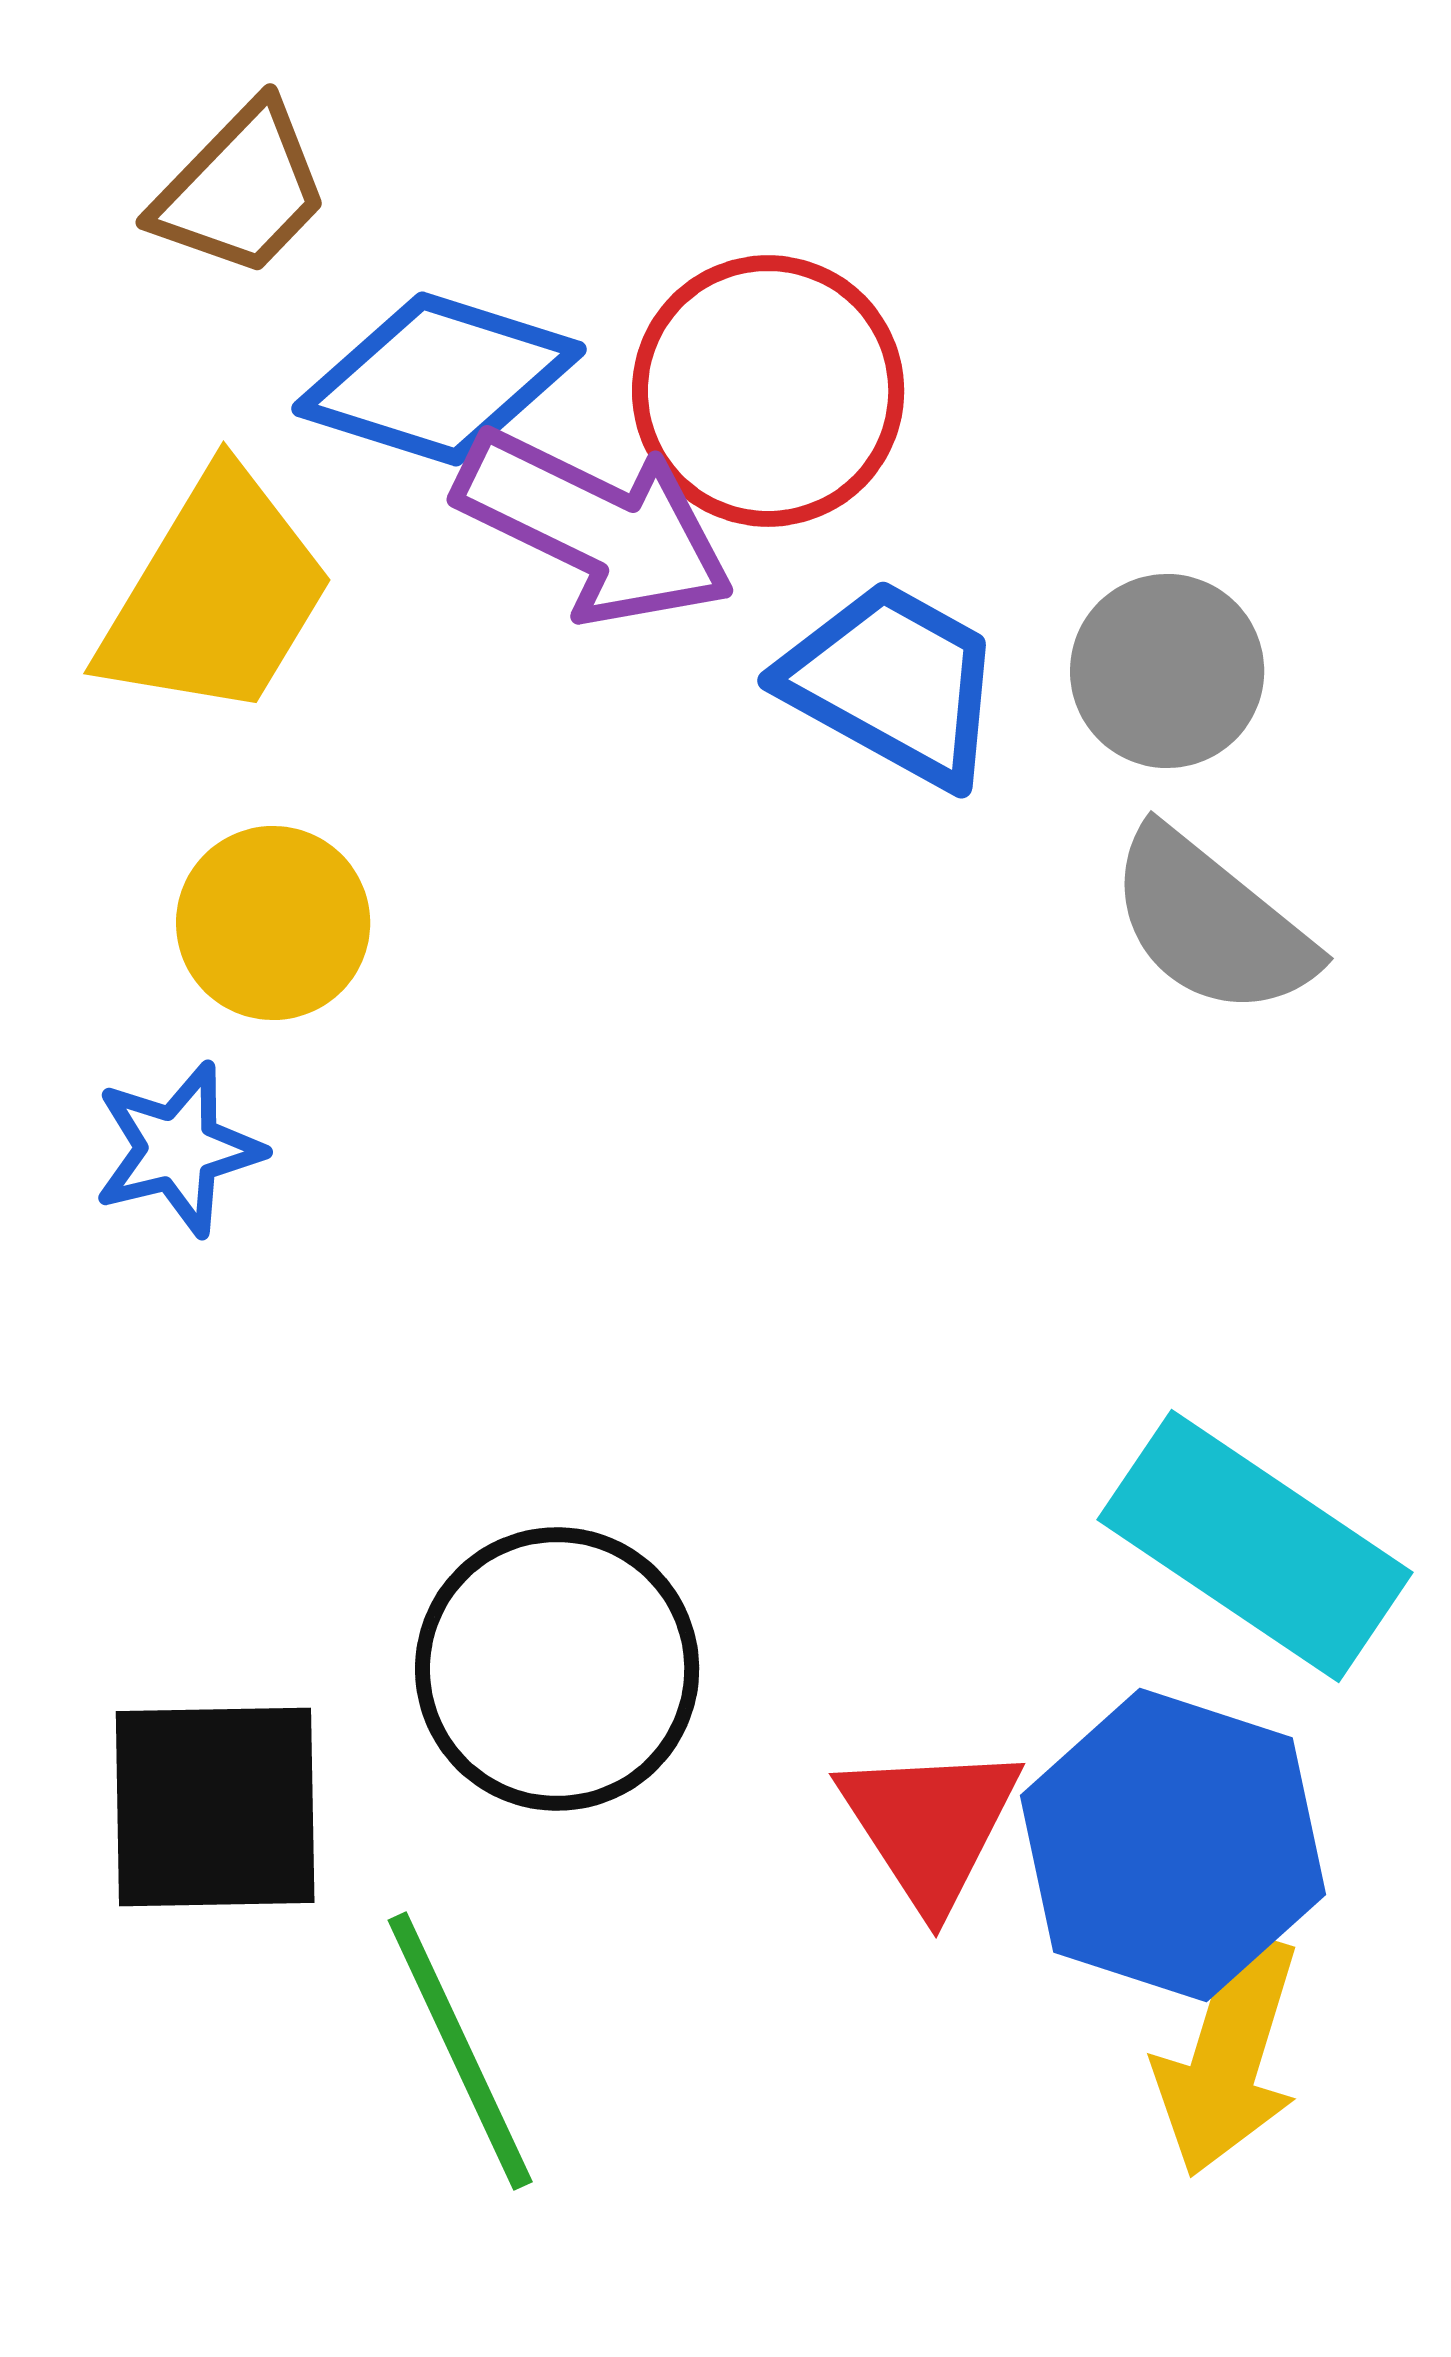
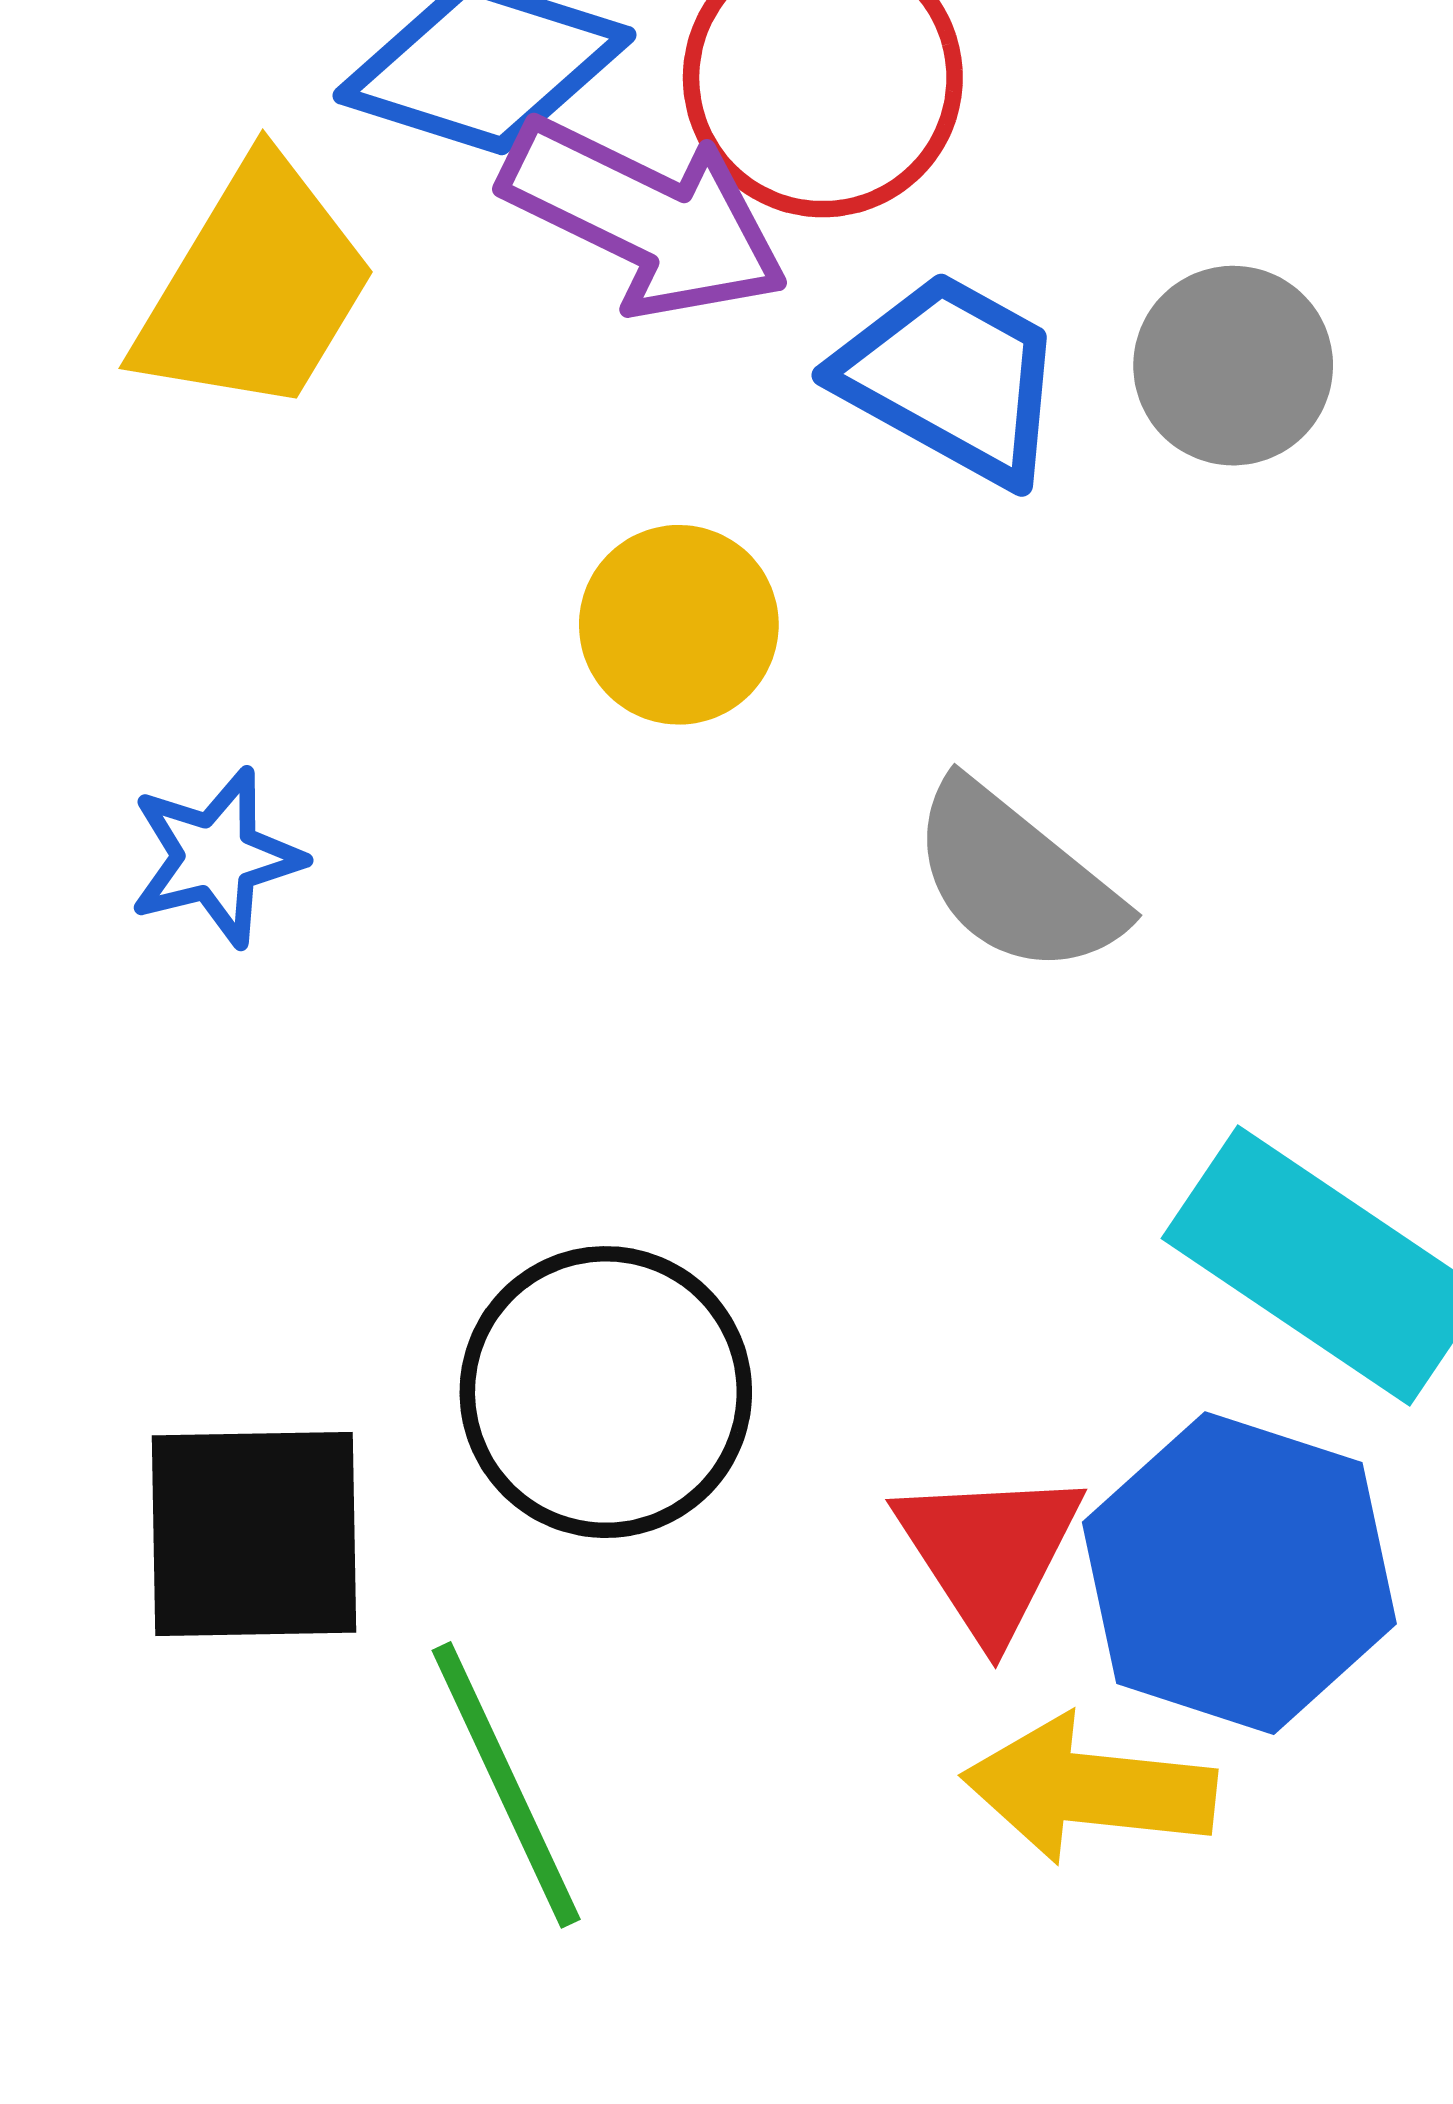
yellow circle: (273, 923) -> (679, 625), moved
gray semicircle: (1211, 923) -> (1016, 879), moved
yellow arrow: (1228, 2055) -> (1089, 1789), moved, turned 79

